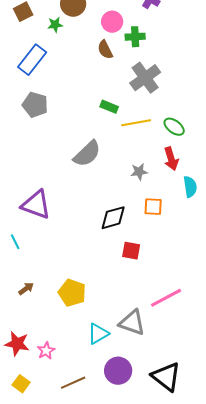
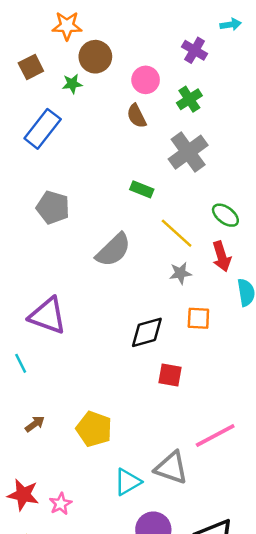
green cross: (135, 37) -> (189, 99), moved, turned -30
gray pentagon: (35, 105) -> (53, 207), moved
yellow line: (136, 123) -> (177, 233), moved, turned 52

